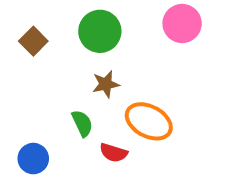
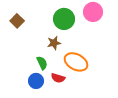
green circle: (100, 31) -> (64, 19), moved
blue circle: (33, 159) -> (36, 81), moved

